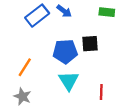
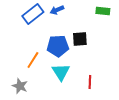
blue arrow: (64, 11) -> (57, 10), turned 120
green rectangle: (107, 12) -> (103, 11), moved
orange line: (25, 67) -> (33, 60), moved

